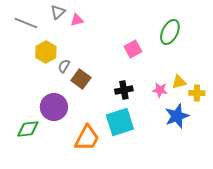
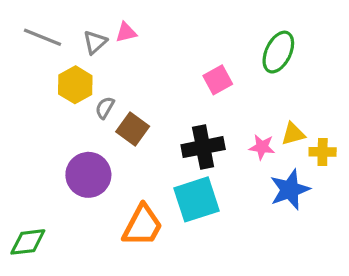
gray triangle: (58, 12) -> (95, 42), moved
black cross: (124, 90) -> (203, 147), size x1.4
green diamond: (28, 129) -> (28, 242), moved

